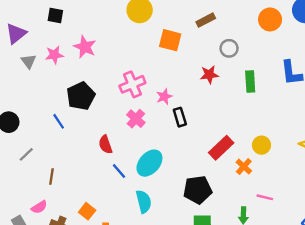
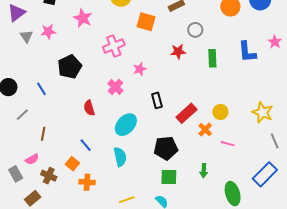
pink star: (85, 47) -> (83, 18), moved
pink cross: (132, 84) -> (114, 46), moved
black rectangle: (180, 117) -> (157, 100), moved
blue line: (59, 121) -> (41, 89), moved
blue line: (119, 171) -> (86, 145), moved
pink line: (265, 197) -> (228, 144), moved

